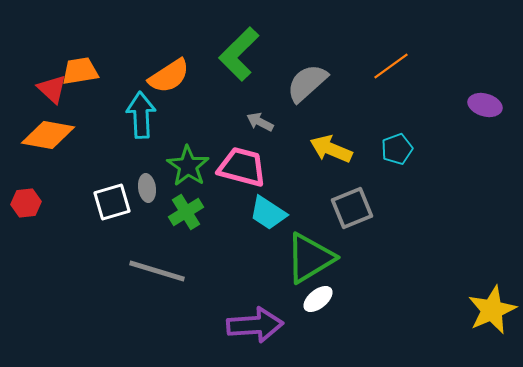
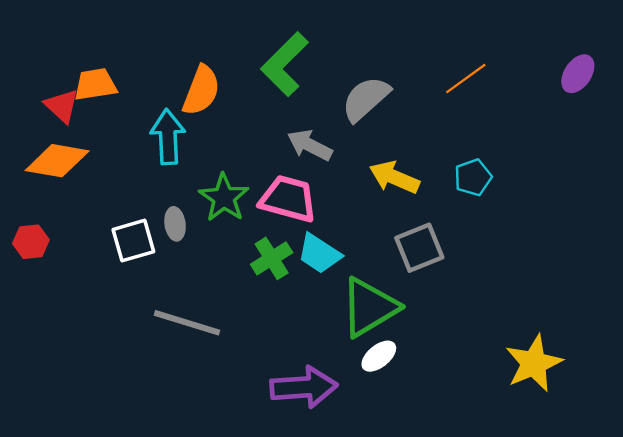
orange semicircle: (169, 76) -> (201, 90), turned -36
purple ellipse: (485, 105) -> (578, 74), moved, turned -72
gray arrow: (260, 122) -> (310, 145), size x1.4
green cross: (186, 212) -> (272, 258), moved
yellow star: (492, 310) -> (534, 363), moved

